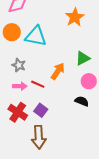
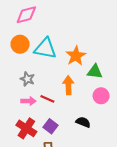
orange star: (75, 17) -> (76, 56), moved
green triangle: (83, 58) -> (95, 72), turned 35
orange arrow: (58, 71) -> (68, 85), turned -36
black semicircle: (82, 101) -> (83, 122), moved

